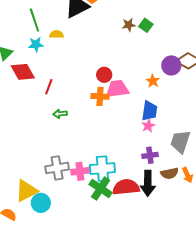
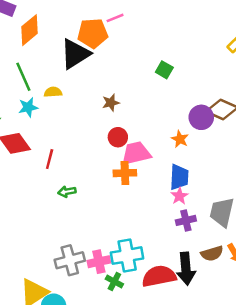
brown star: (129, 25) -> (111, 103), moved
orange cross: (100, 96) -> (125, 173), moved
purple cross: (150, 155) -> (186, 220), moved
green cross: (101, 188) -> (114, 281), moved, size x0.6

